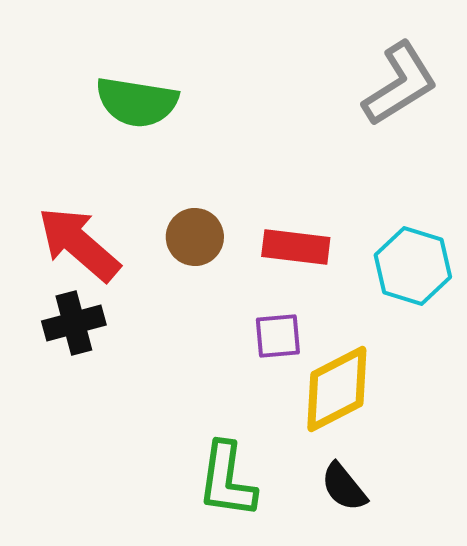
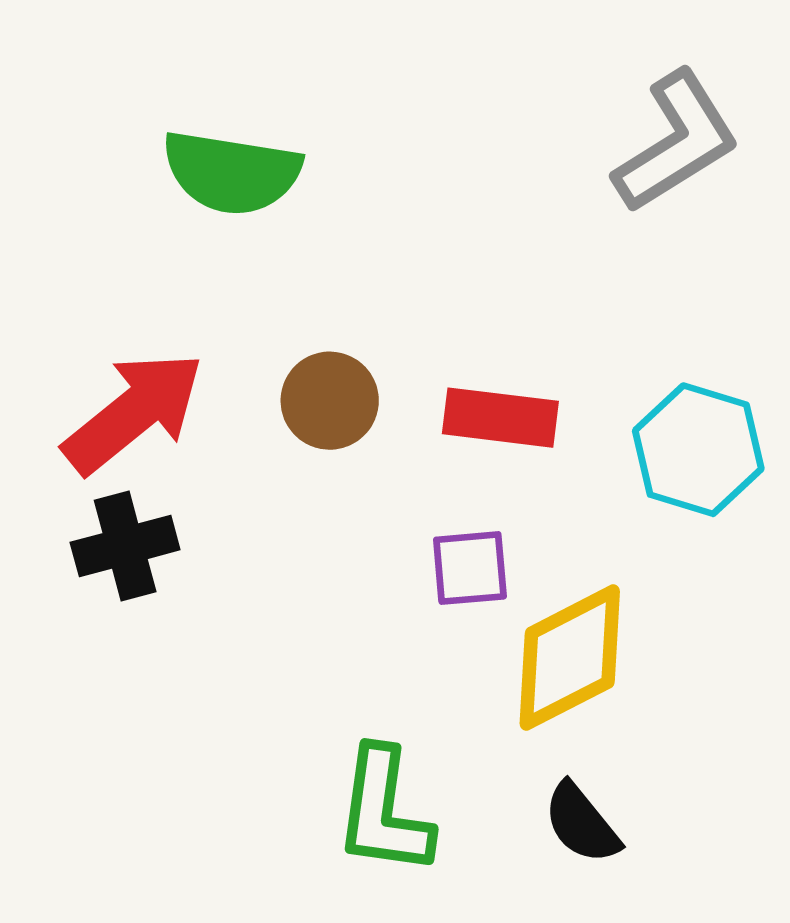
red arrow: (79, 244) -> (134, 412), turned 100

